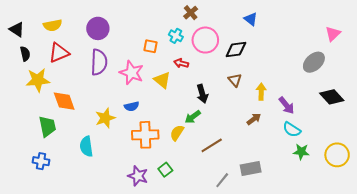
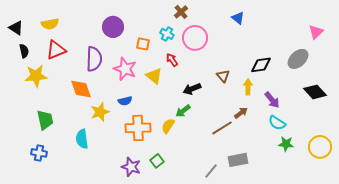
purple circle: (98, 28) -> (113, 27), moved
black diamond: (236, 50) -> (261, 65), moved
red arrow: (181, 63) -> (172, 60), turned 40
black arrow: (202, 94) -> (192, 89), turned 84
orange diamond: (64, 101) -> (81, 89), moved
brown line: (212, 145) -> (222, 128), moved

